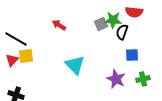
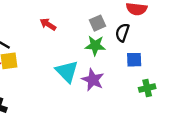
green star: (113, 20) -> (95, 46), moved
purple star: (116, 79) -> (93, 80), moved

